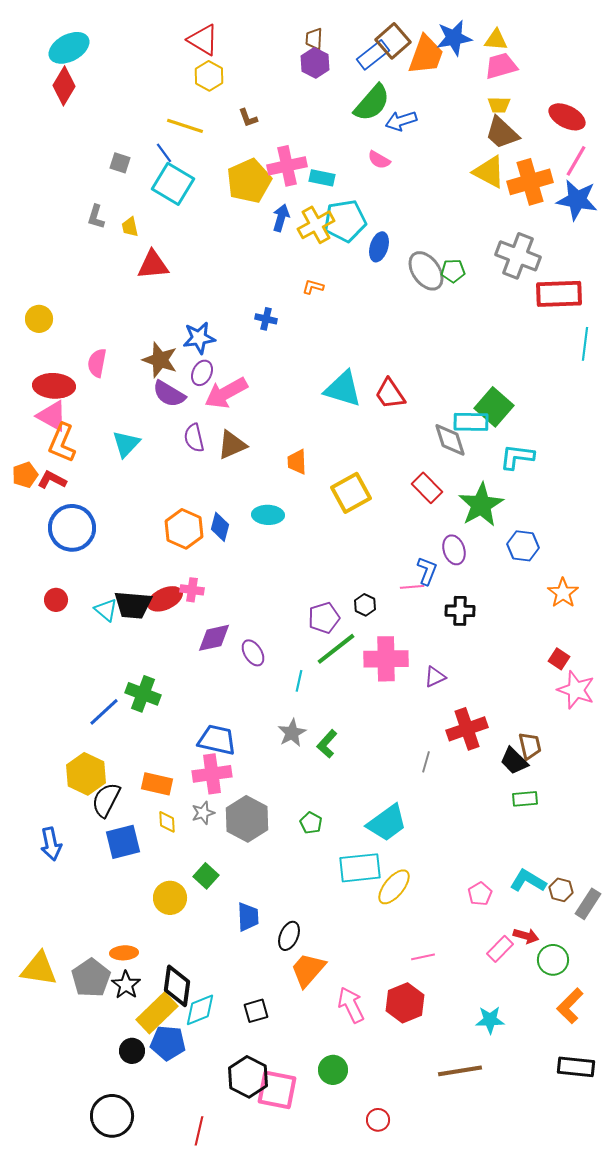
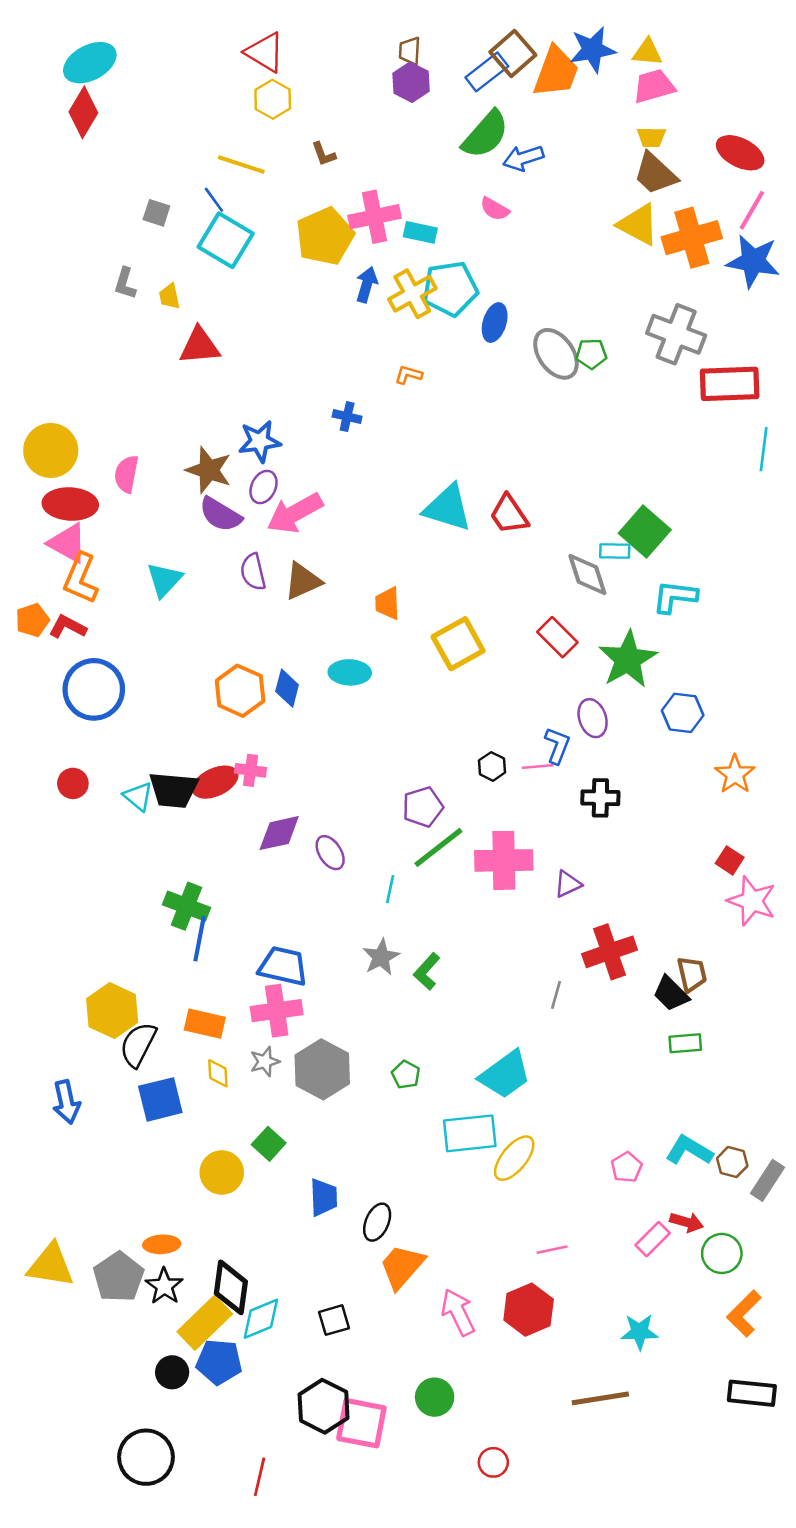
yellow circle: (39, 319) -> (51, 450), moved, size x1.5
cyan rectangle: (471, 422) -> (615, 551), size x0.7
black hexagon: (365, 605) -> (492, 766), moved
blue line: (104, 712) -> (200, 939), moved, turned -36

